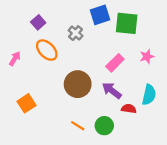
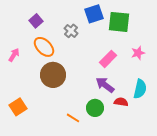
brown circle: (78, 84) -> (53, 75), moved
orange square: (27, 103) -> (18, 107), moved
green circle: (104, 126) -> (95, 108), moved

